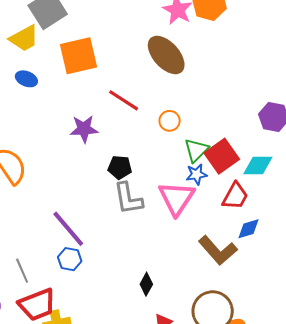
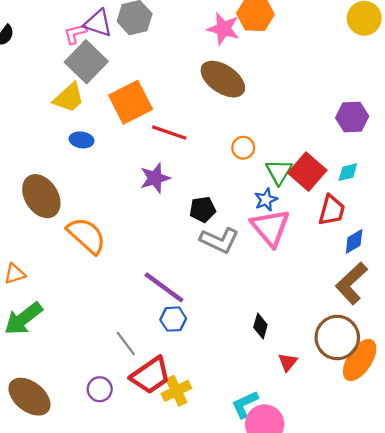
red line: (124, 100) -> (169, 133), moved
cyan diamond: (258, 165) -> (348, 172), size x0.7
blue star: (196, 174) -> (266, 200), moved
gray L-shape: (128, 199) -> (219, 240), turned -42
brown L-shape: (218, 250) -> (351, 283), moved, turned 102

